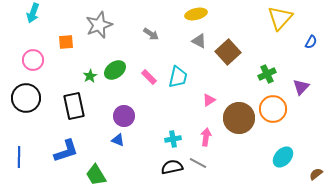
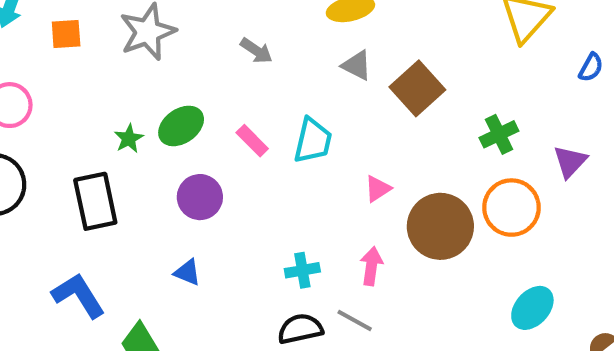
orange square: (66, 42) -> (66, 34), moved
purple circle: (124, 116) -> (200, 197), moved
blue L-shape: (66, 151) -> (79, 295), turned -104

